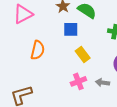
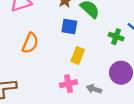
yellow rectangle: (83, 54) -> (78, 55), turned 49

